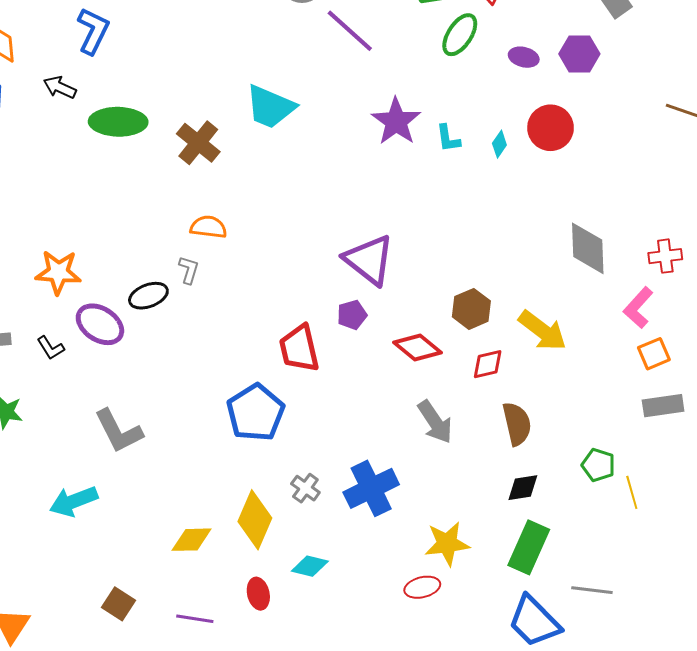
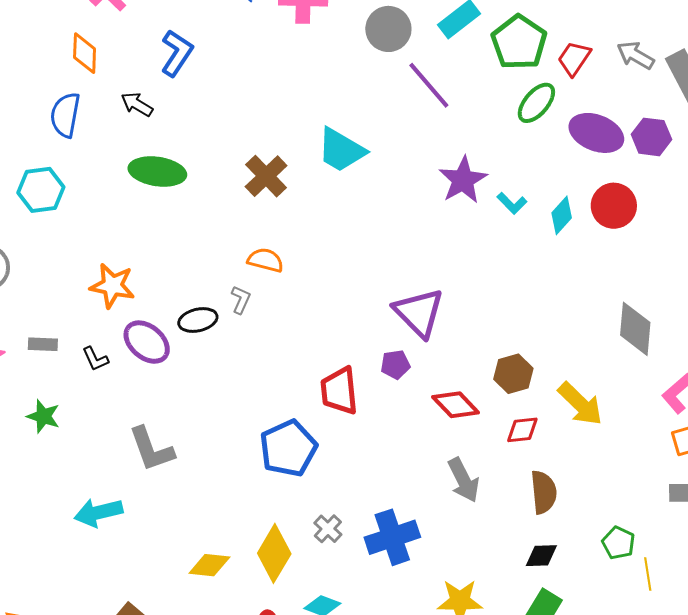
purple ellipse: (524, 57) -> (596, 133), size x1.8
green ellipse: (118, 122) -> (157, 171), moved
cyan L-shape: (448, 138) -> (512, 203), turned -44
cyan diamond: (499, 144) -> (562, 215), size x1.4

